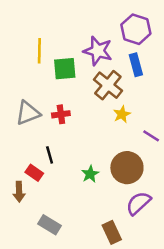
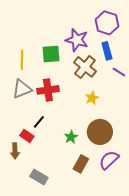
yellow line: (39, 51) -> (22, 60), moved
red cross: (61, 114) -> (48, 90), size x1.5
yellow star: (122, 114) -> (92, 98), moved
purple line: (151, 136) -> (119, 72), moved
black line: (50, 155) -> (39, 122), turned 56
brown rectangle: (112, 232) -> (81, 164), moved, turned 54

